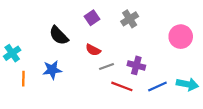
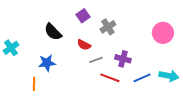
gray cross: (130, 19) -> (108, 27), moved
orange line: (23, 79) -> (34, 84), moved

